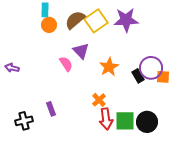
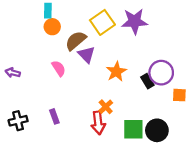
brown semicircle: (75, 20) -> (76, 41), moved
pink semicircle: (66, 64) -> (59, 68), moved
orange square: (163, 77) -> (179, 95), moved
red arrow: (106, 119) -> (98, 123), moved
black cross: (24, 121) -> (18, 121), moved

